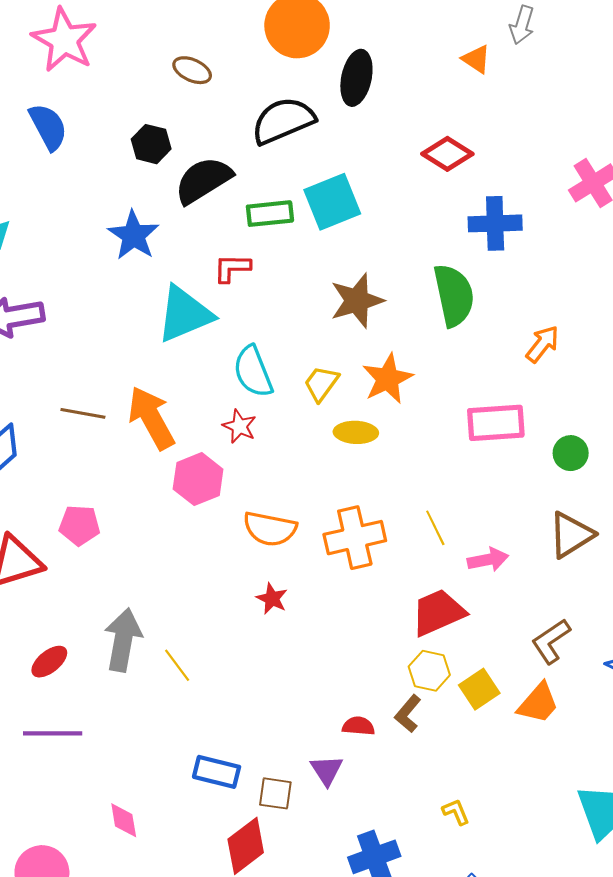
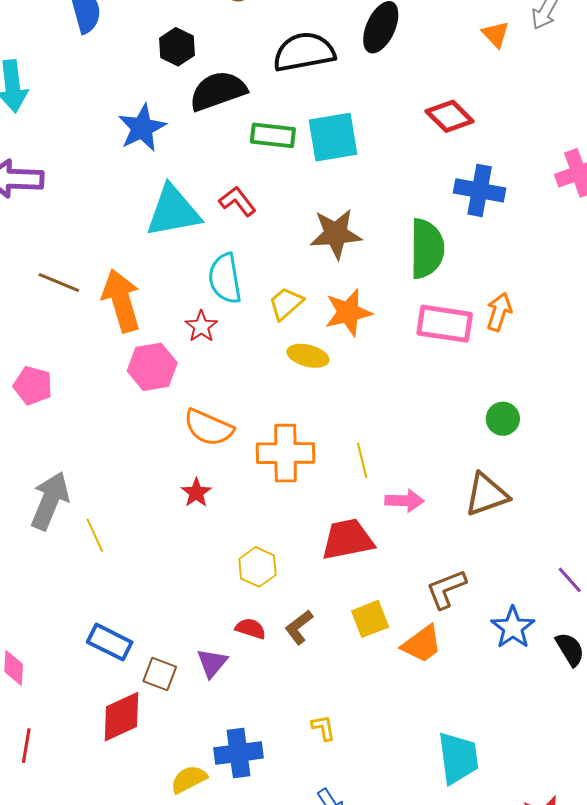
red L-shape: (232, 268) -> (237, 201), moved, turned 39
orange arrow: (543, 344) -> (499, 312), turned -33
pink rectangle: (496, 423) -> (445, 324), moved
yellow hexagon: (429, 671) -> (257, 567), moved

